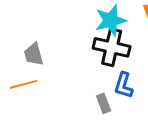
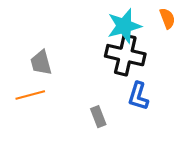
gray rectangle: (104, 103) -> (98, 117), moved

